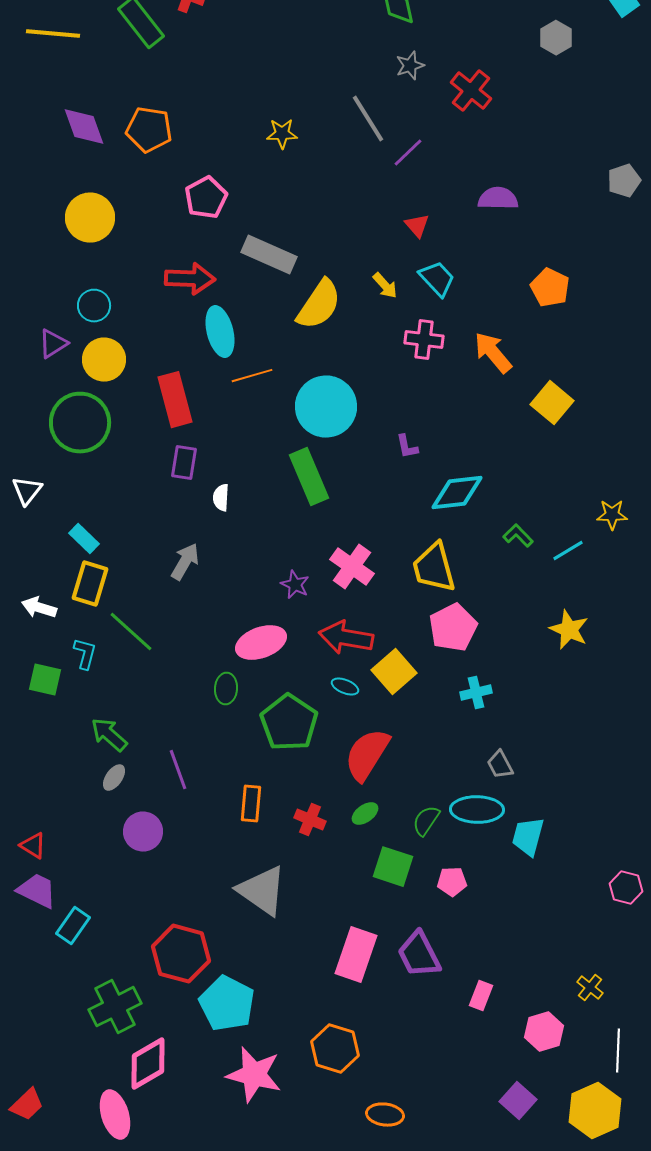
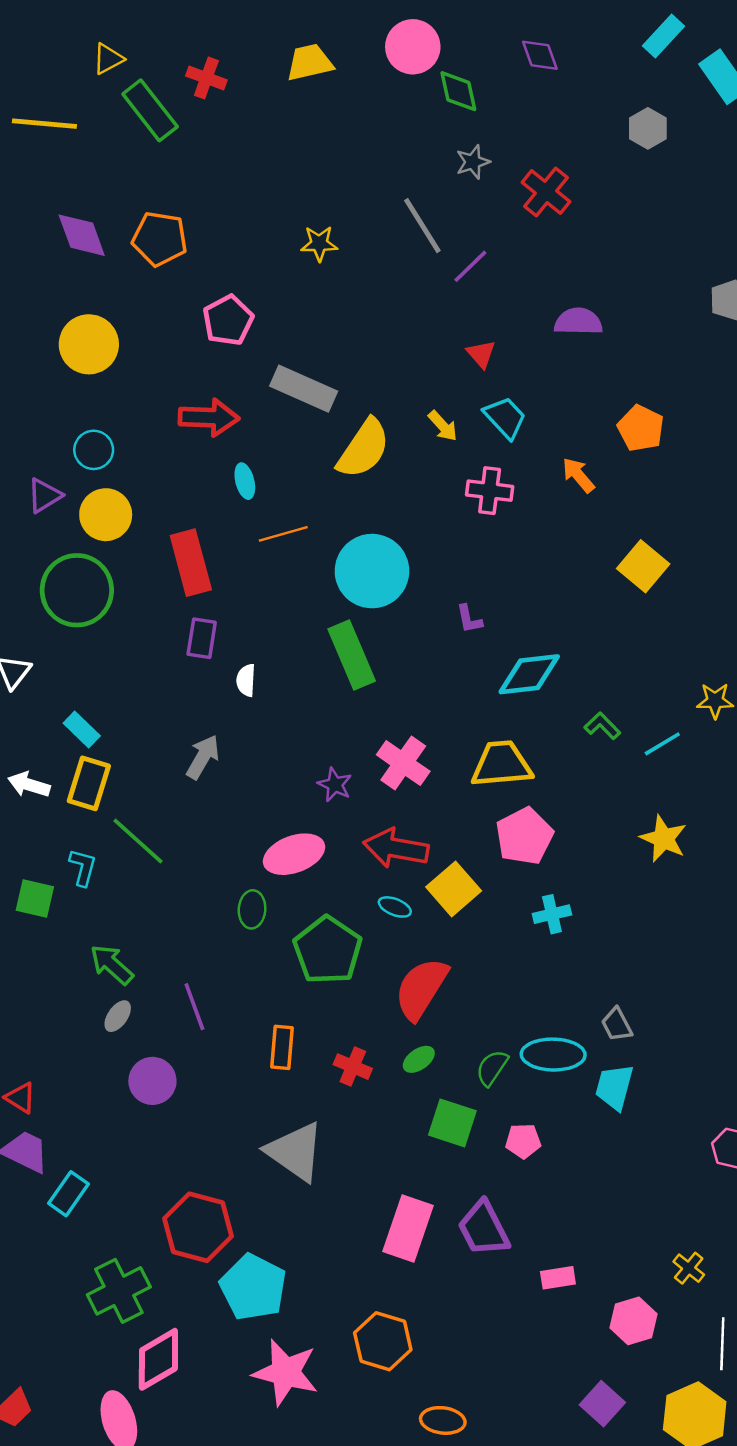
cyan ellipse: (220, 332) -> (245, 481), size x0.6
orange arrow: (493, 353) -> (578, 475), moved, size x0.7
yellow trapezoid: (434, 568) -> (502, 764), turned 100
white arrow: (39, 608) -> (29, 785), moved
gray trapezoid: (500, 765) -> (617, 1025), moved
pink rectangle: (481, 996) -> (558, 1278), turned 60

